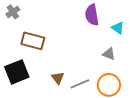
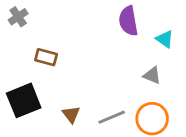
brown rectangle: (33, 41) -> (46, 57), size x0.7
brown triangle: (58, 78) -> (71, 114), moved

